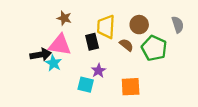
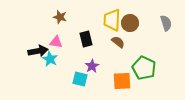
yellow trapezoid: (106, 27) -> (112, 20), moved
pink triangle: (60, 45) -> (56, 42), size x0.6
green pentagon: (154, 48) -> (144, 68), moved

